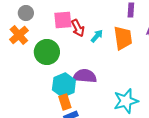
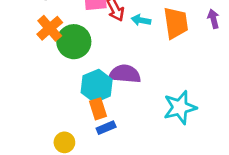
orange cross: (19, 35) -> (50, 28), moved
cyan arrow: (97, 36) -> (141, 20), turned -120

